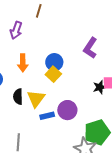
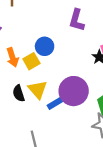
yellow square: (53, 74) -> (31, 61), moved, turned 35
purple circle: (67, 110) -> (74, 91), size x1.4

